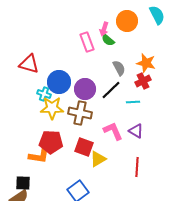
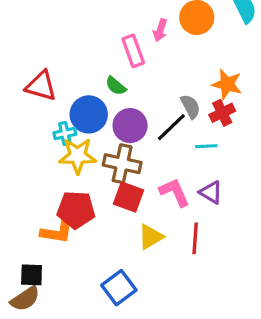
green semicircle: (108, 40) -> (116, 86), moved
gray semicircle: (119, 68) -> (190, 106), moved
cyan cross: (44, 94) -> (65, 134), turned -32
red square: (84, 147) -> (128, 197), moved
red line: (137, 167) -> (195, 238), moved

